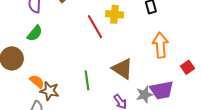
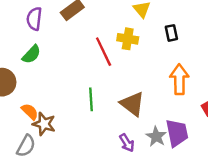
green line: (87, 80) -> (91, 99), moved
purple trapezoid: (162, 90) -> (177, 133), turned -95
gray star: (144, 95) -> (156, 137), turned -30

